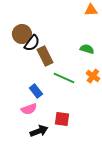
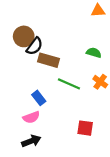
brown rectangle: (45, 56) -> (49, 60), turned -48
red square: (62, 119) -> (85, 128), moved
black arrow: (39, 131) -> (31, 141), moved

